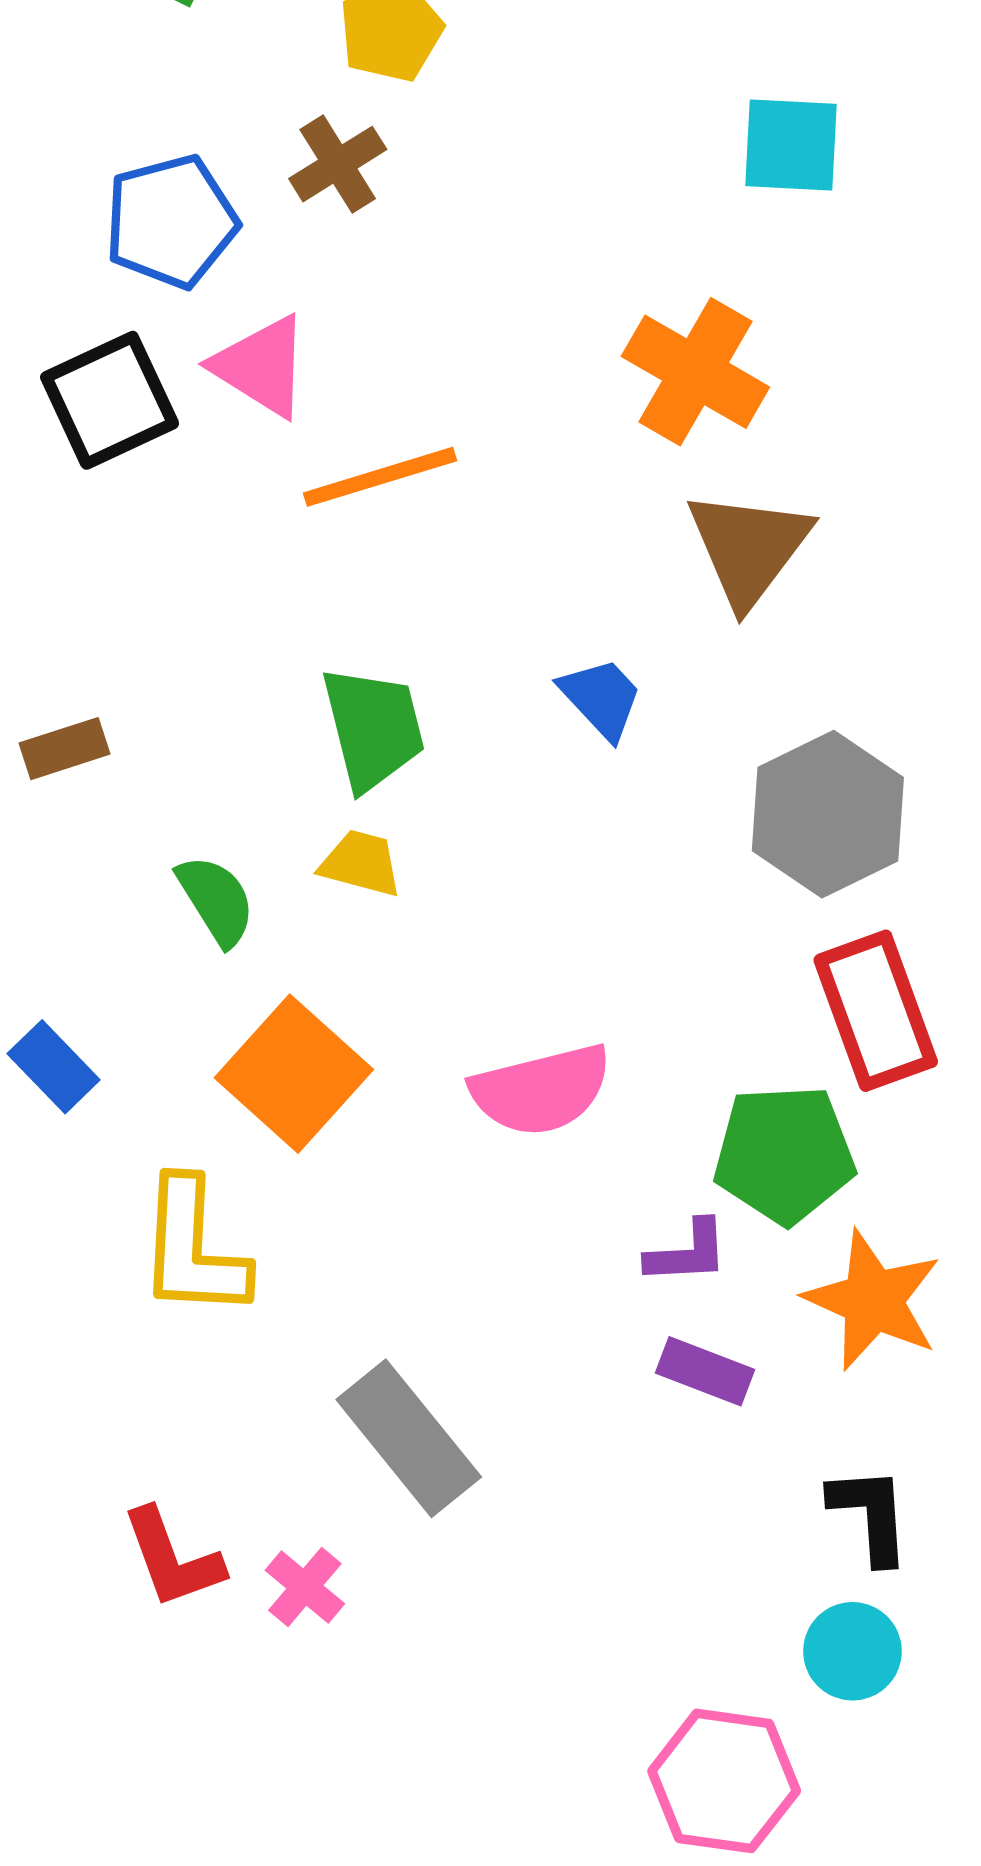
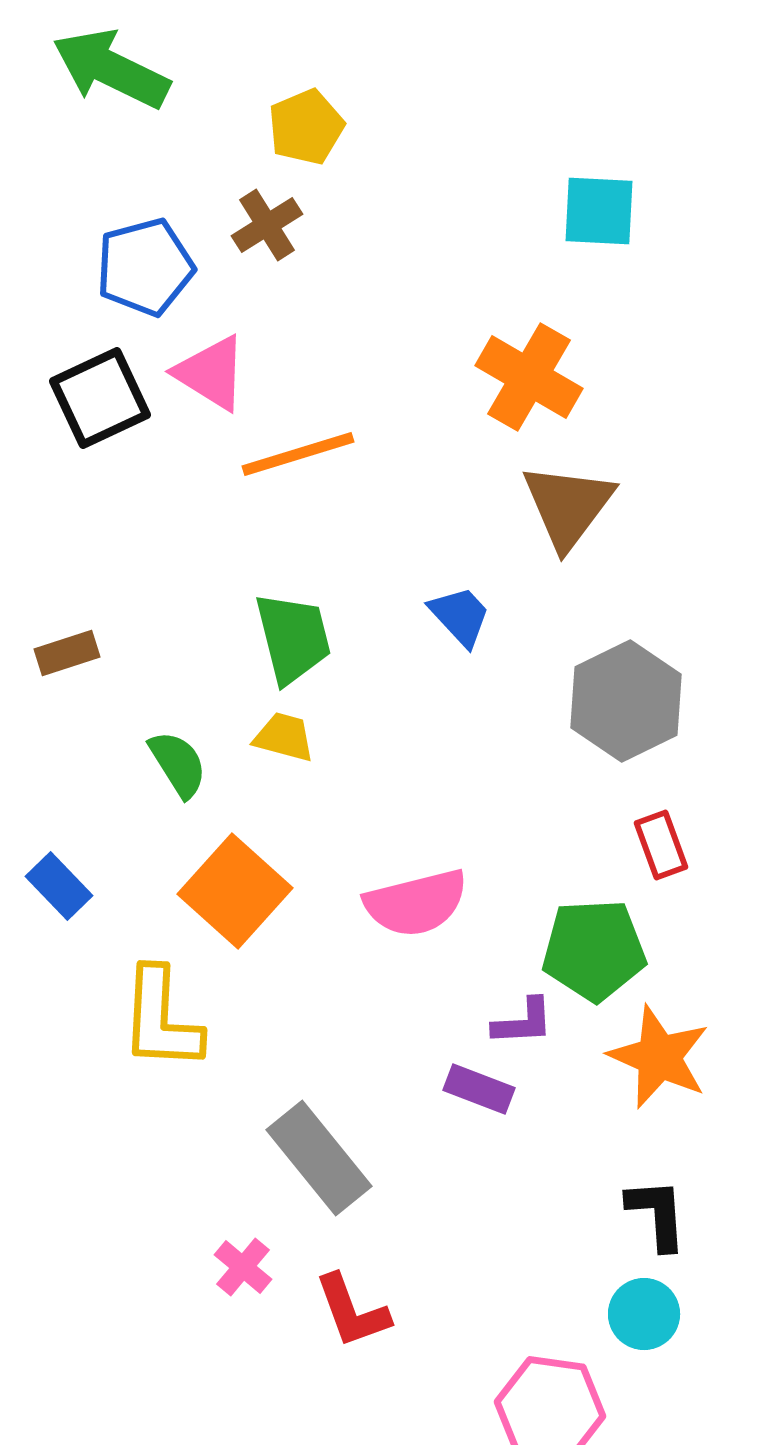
red rectangle: (876, 1011) -> (661, 845), size x0.6
purple rectangle: (705, 1371) -> (479, 1089), moved
red L-shape: (172, 1558) -> (352, 1311), moved

